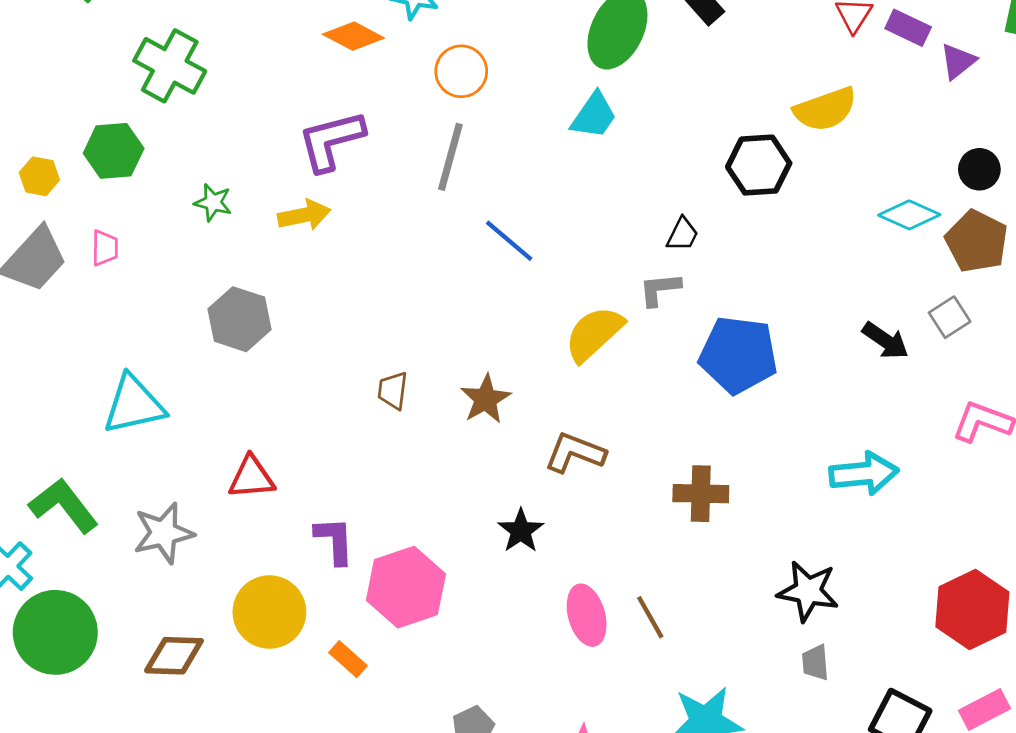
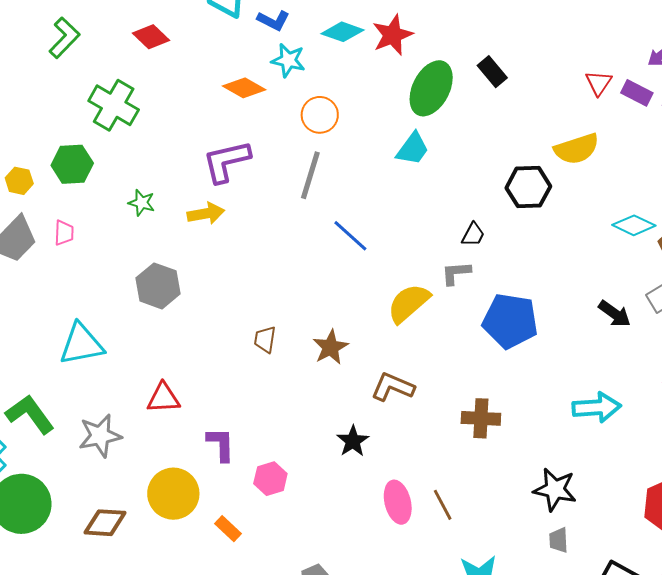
pink hexagon: (406, 587) -> (270, 479), size x0.6

